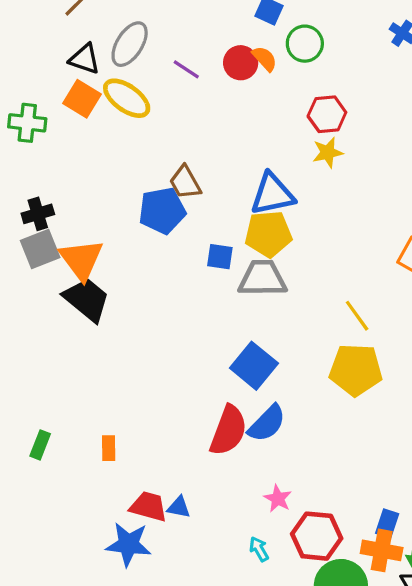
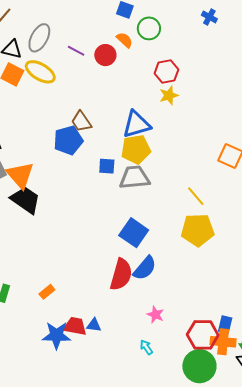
red circle: (241, 63) -> (105, 55), moved
orange rectangle: (109, 448) -> (47, 292), turned 56
red hexagon: (317, 536) -> (203, 335), moved
blue star: (128, 544) -> (56, 335), moved

